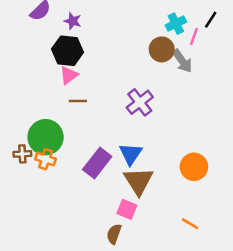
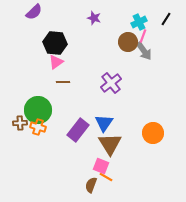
purple star: (73, 21) -> (94, 18), moved
pink line: (194, 36) -> (143, 36), moved
orange line: (190, 224) -> (106, 177), moved

